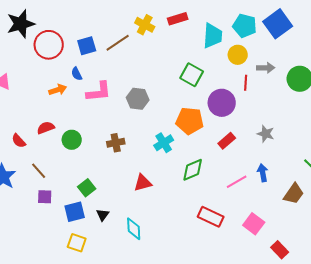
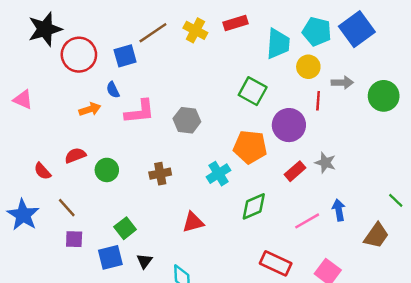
brown line: (118, 43) -> (153, 33), moved
gray star: (266, 134) -> (325, 163), moved

